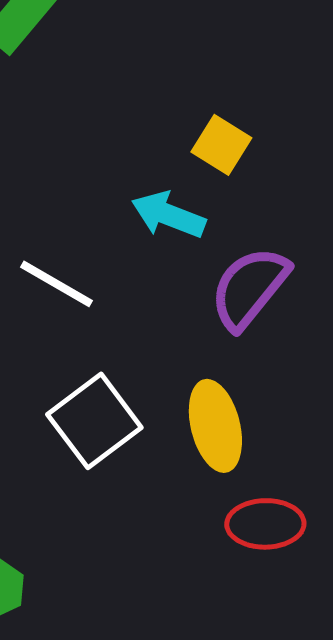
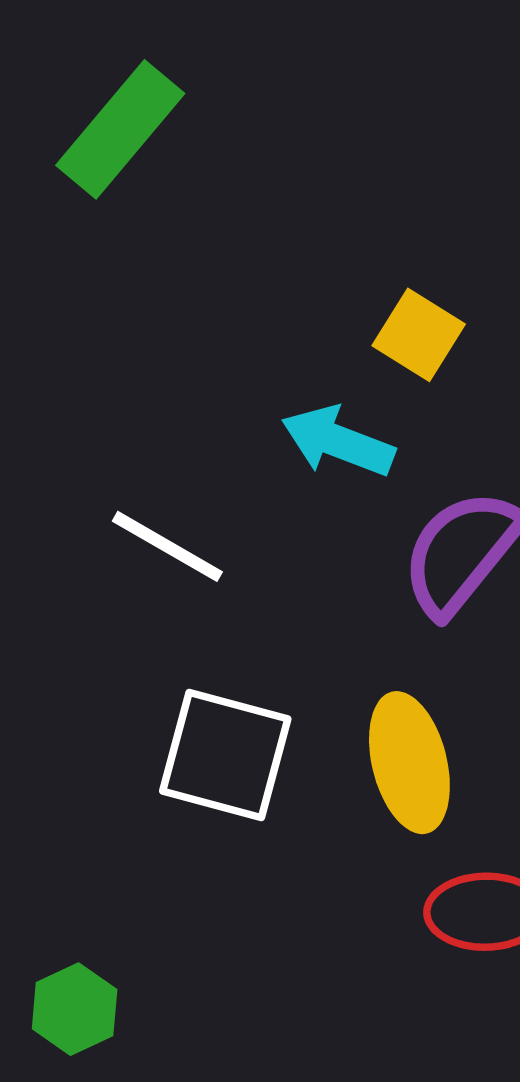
white square: (94, 421) -> (225, 755), turned -38

